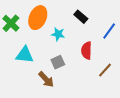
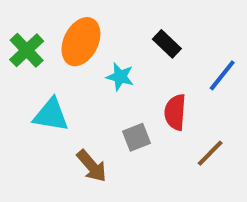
gray square: (58, 62) -> (136, 137), moved

